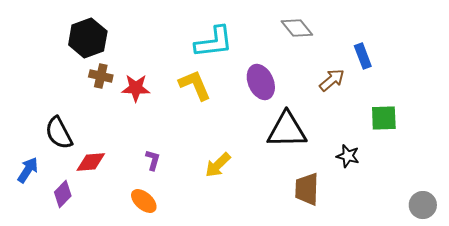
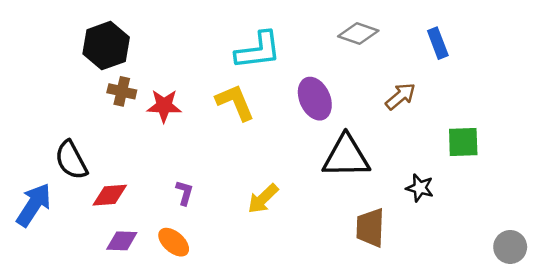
gray diamond: (297, 28) -> (358, 33), turned -32
blue rectangle: (363, 56) -> (438, 43), moved
blue arrow: (28, 170) -> (34, 205), size x1.4
purple diamond: (63, 194) -> (122, 241), moved, turned 48

